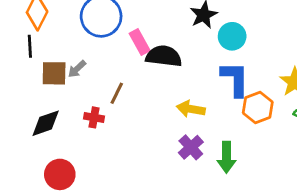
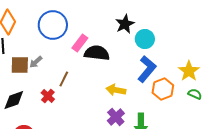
pink rectangle: (140, 42) -> (80, 43), turned 66
blue L-shape: (235, 79) -> (147, 69), turned 40
red cross: (94, 117) -> (48, 96), turned 32

